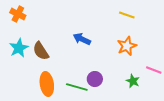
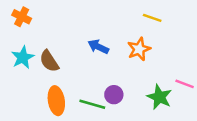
orange star: (127, 46) -> (139, 49), moved
green star: (133, 81) -> (159, 97), size x1.5

